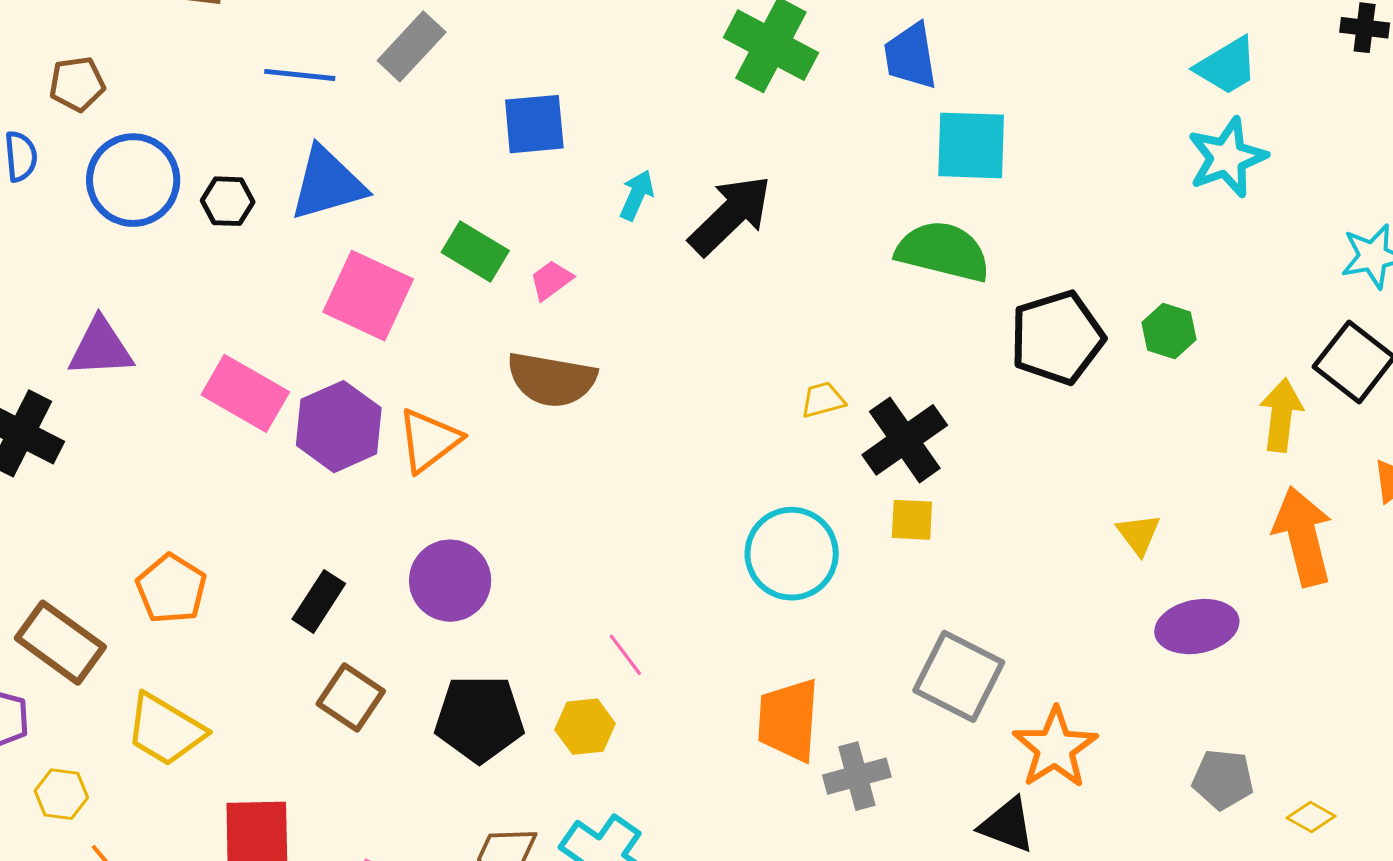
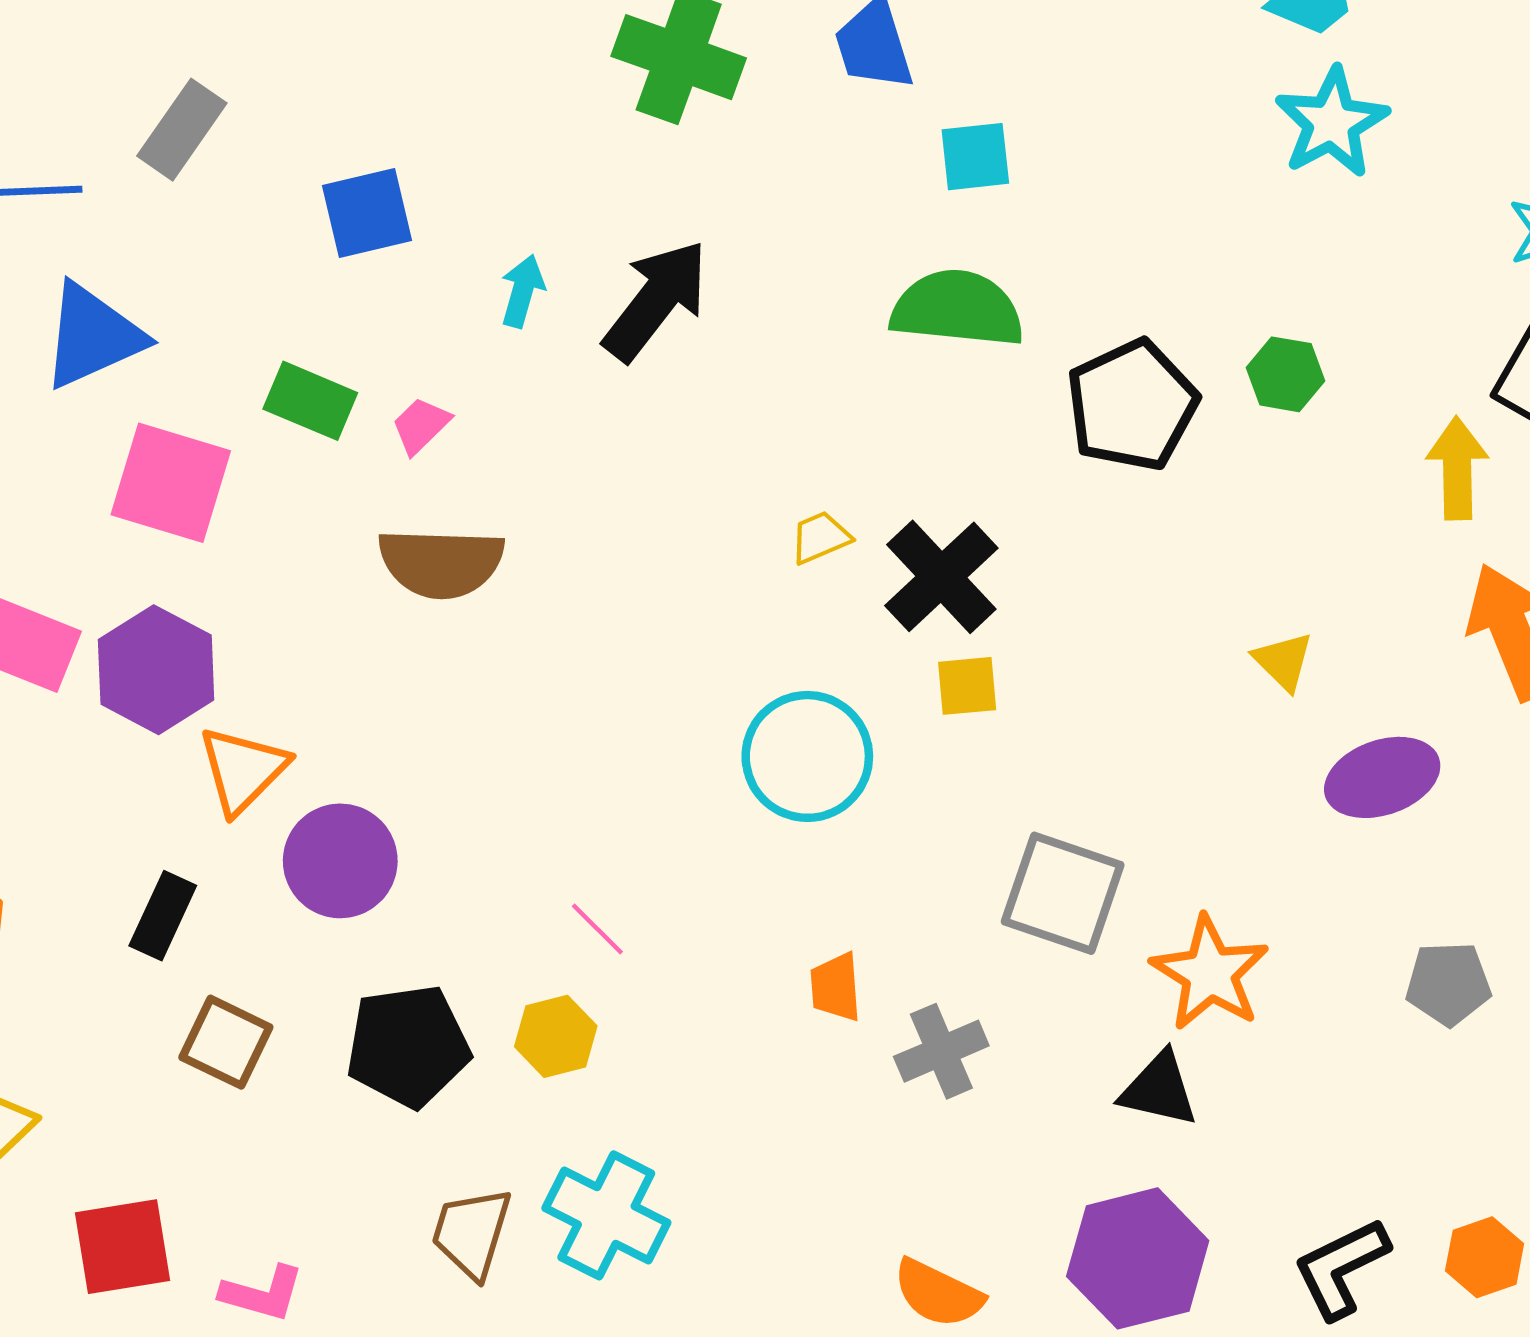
cyan square: (971, 145) -> (975, 157), size x0.7
orange triangle: (429, 440) -> (243, 770), moved
orange trapezoid: (788, 720) -> (836, 987), size x0.6

